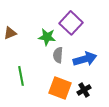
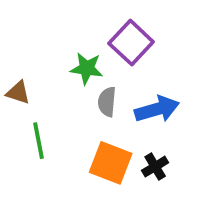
brown triangle: (10, 33) -> (18, 93), moved, turned 40

